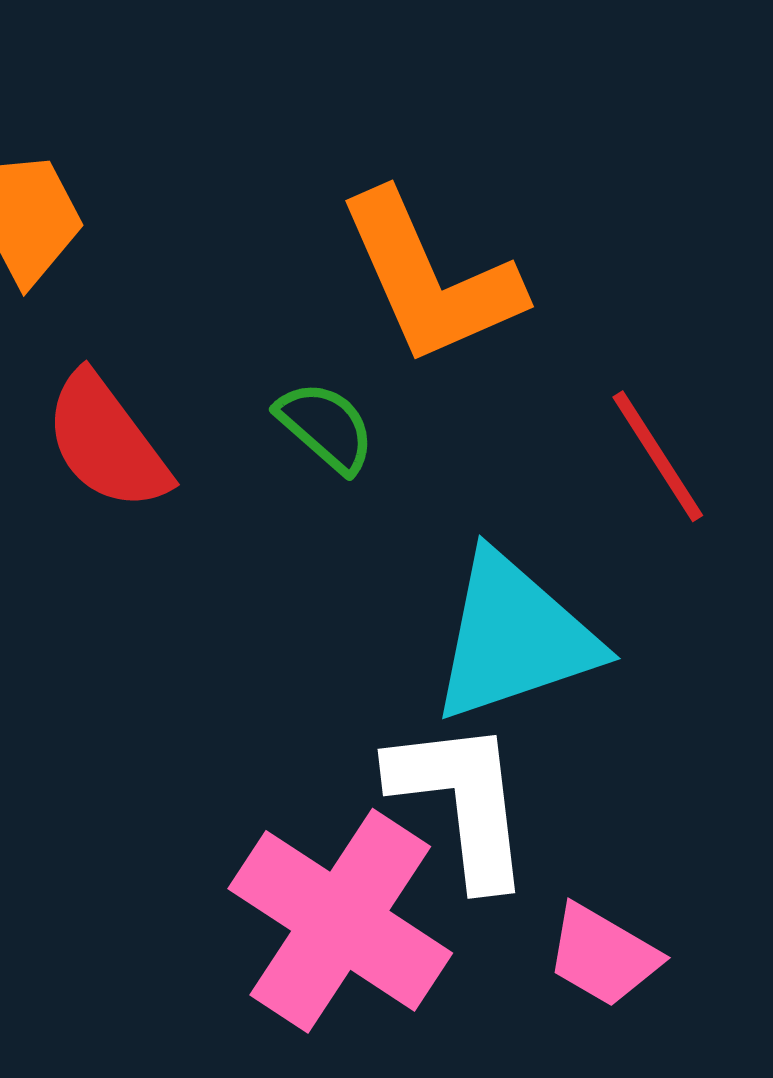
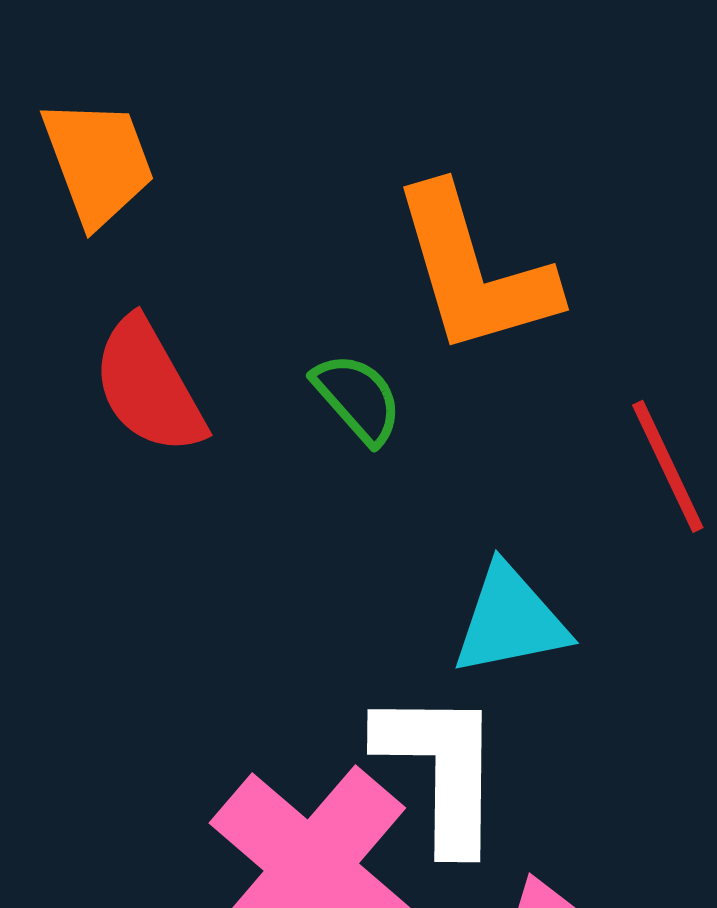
cyan triangle: (514, 637) -> (510, 620), size x0.7

